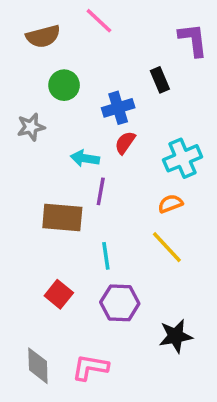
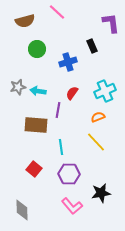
gray star: (31, 127) -> (18, 87), moved
red semicircle: (125, 143) -> (72, 93), moved
cyan arrow: (85, 158) -> (38, 91), moved
pink L-shape: (90, 367) -> (72, 206), moved, turned -140

